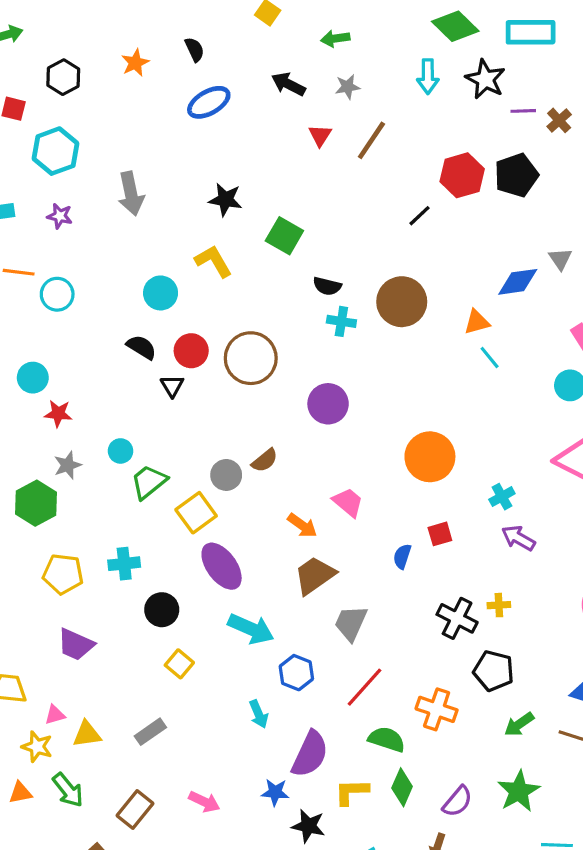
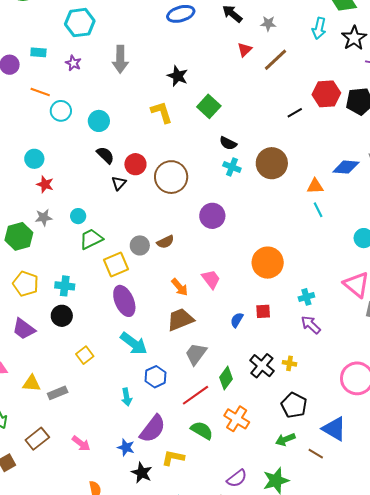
cyan circle: (161, 293) -> (99, 121), moved
black circle: (162, 610) -> (62, 316), moved
black pentagon: (494, 671) -> (294, 405), moved
yellow triangle: (87, 734) -> (32, 383), moved
green diamond: (402, 787) -> (226, 378), moved

